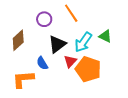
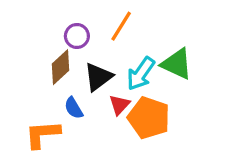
orange line: (71, 13) -> (121, 26), turned 66
green triangle: (105, 36) -> (177, 64), size x1.5
brown diamond: (18, 40) -> (61, 67), moved

